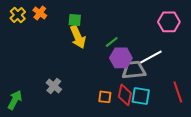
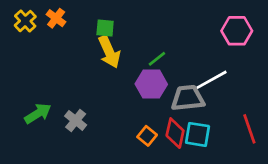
purple hexagon: (121, 58) -> (151, 84), moved
orange square: (105, 97) -> (147, 136), turned 32
green arrow: (15, 100) -> (38, 113), moved, turned 30

